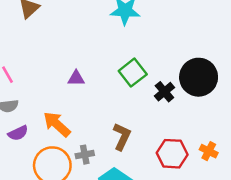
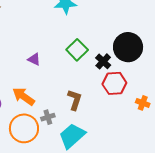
purple triangle: (76, 78) -> (34, 59), turned 32
red hexagon: (172, 154) -> (114, 83), moved

